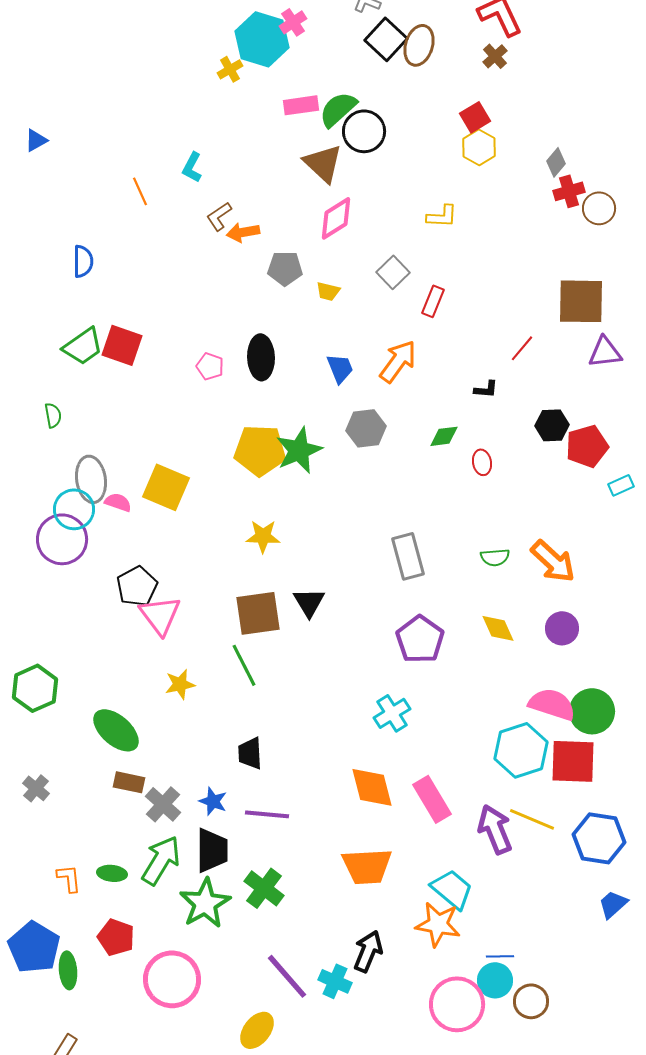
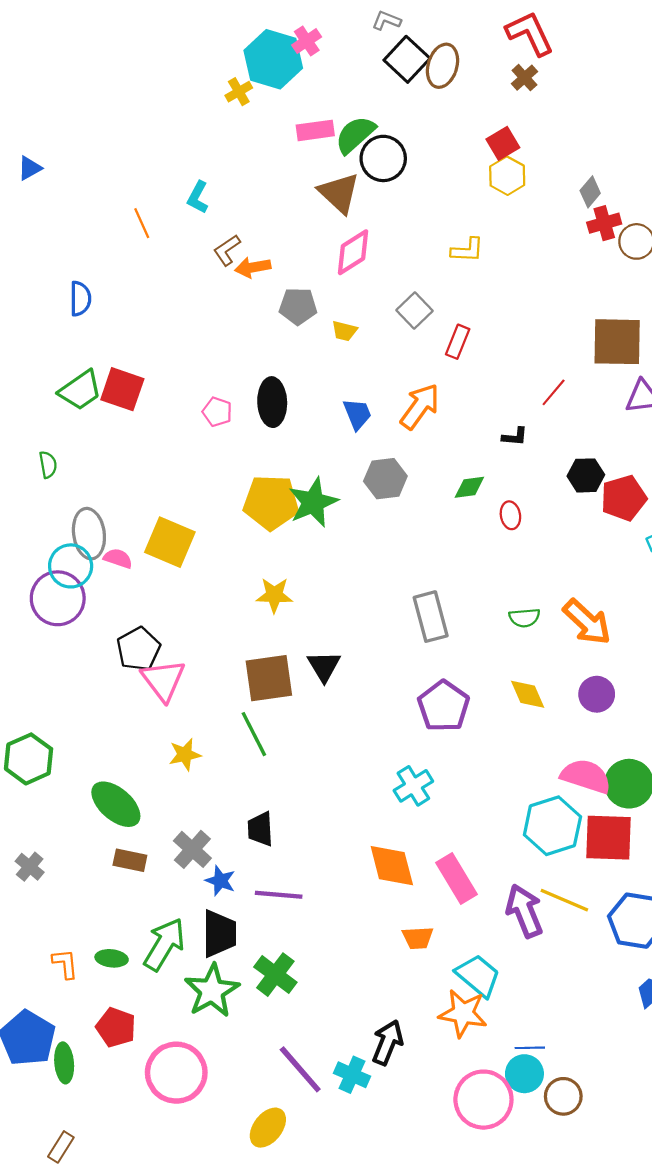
gray cross: (163, 804) -> (192, 849), moved
orange trapezoid: (367, 866) -> (418, 938), moved, size x0.6

